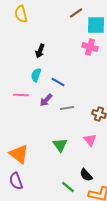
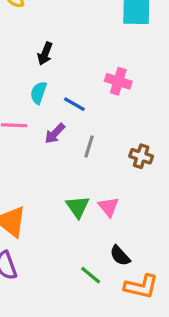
pink cross: (90, 47) -> (118, 81), moved
gray line: (67, 108) -> (89, 146), turned -64
pink triangle: (90, 140) -> (109, 207), moved

